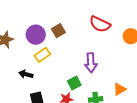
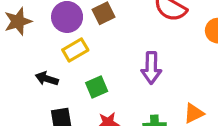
green square: (74, 83) -> (97, 87), moved

